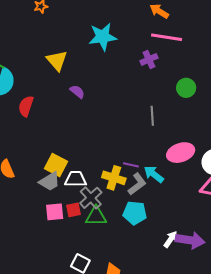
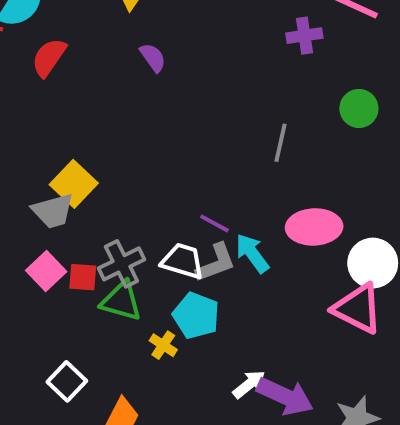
yellow cross: (114, 178) -> (163, 345), moved, size x0.6
white trapezoid: (76, 179) -> (183, 261), moved
pink square: (55, 212) -> (46, 271), turned 36

